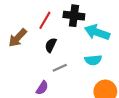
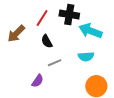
black semicircle: (51, 45) -> (47, 41), turned -56

